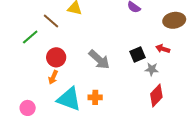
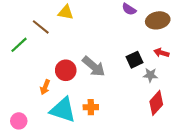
brown ellipse: (174, 20) -> (158, 20), moved
red circle: (56, 57) -> (66, 70), moved

